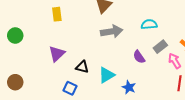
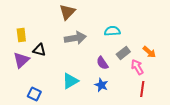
yellow rectangle: (57, 14) -> (21, 35), moved
black triangle: (82, 67) -> (39, 50), moved
blue star: (129, 87) -> (101, 85), moved

